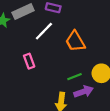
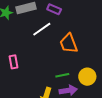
pink rectangle: (29, 61) -> (13, 62), moved

